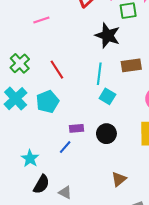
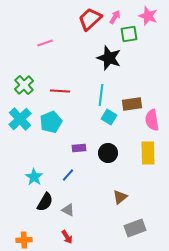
brown rectangle: (131, 65) -> (132, 104), moved
red line: (57, 70) -> (60, 91), turned -54
blue line: (65, 147) -> (68, 175), moved

